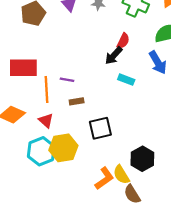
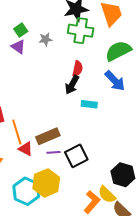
purple line: (67, 80) -> (53, 152), moved
brown rectangle: (77, 101) -> (48, 136), size x1.6
red triangle: (46, 121) -> (26, 149), moved

